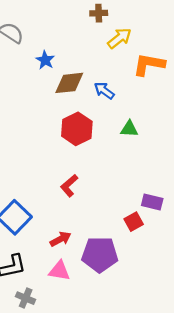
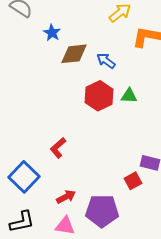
red hexagon: (77, 129) -> (99, 96), moved
red L-shape: (69, 186) -> (58, 148), moved

